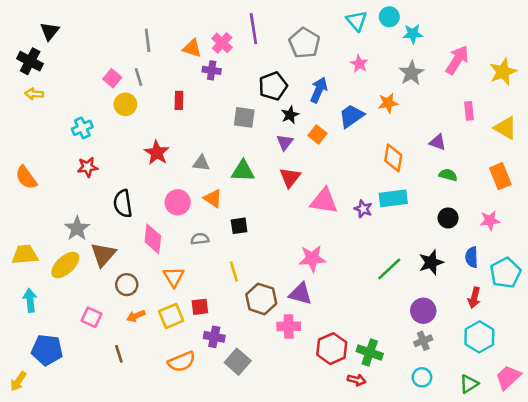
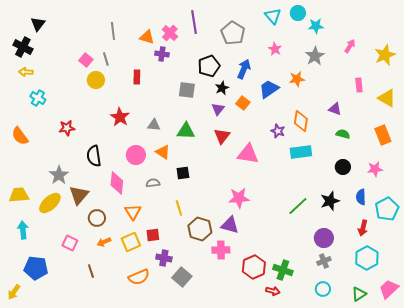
pink arrow: (457, 60) -> (350, 46), size x0.6
cyan cross: (82, 128) -> (38, 98), moved, turned -35
purple star: (363, 209) -> (278, 131), moved

